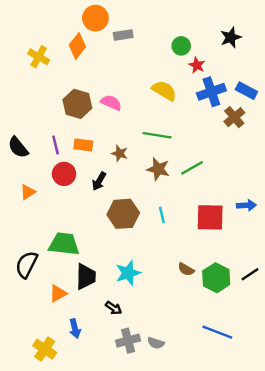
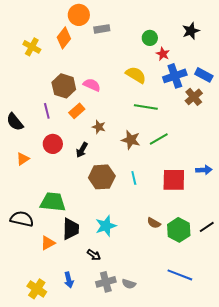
green line: (157, 135) -> (146, 107), moved
purple line: (56, 145) -> (47, 111), moved
orange rectangle: (83, 145) -> (77, 111), moved, turned -49
black semicircle: (27, 265) -> (22, 219), turned 75
blue arrow: (75, 329) -> (69, 280), moved

